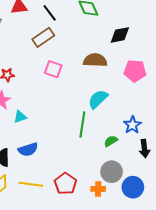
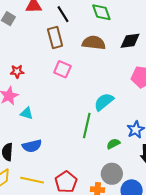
brown rectangle: (43, 37) -> (55, 38), turned -75
brown semicircle: (95, 60) -> (94, 43), moved
cyan triangle: (20, 117) -> (27, 113), turned 32

